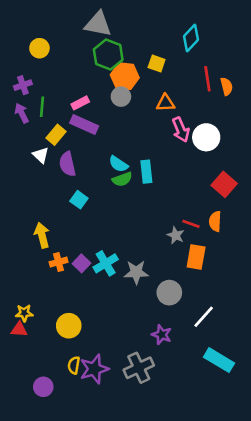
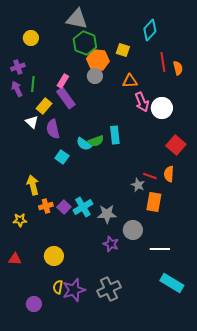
pink rectangle: (80, 103) -> (63, 81), turned -32
purple rectangle: (84, 125) -> (66, 98), turned 30
cyan semicircle: (118, 164) -> (84, 144), moved
yellow star: (24, 313) -> (20, 220), moved
white line: (204, 317) -> (160, 249), turned 48
purple star: (162, 335) -> (111, 244), moved

